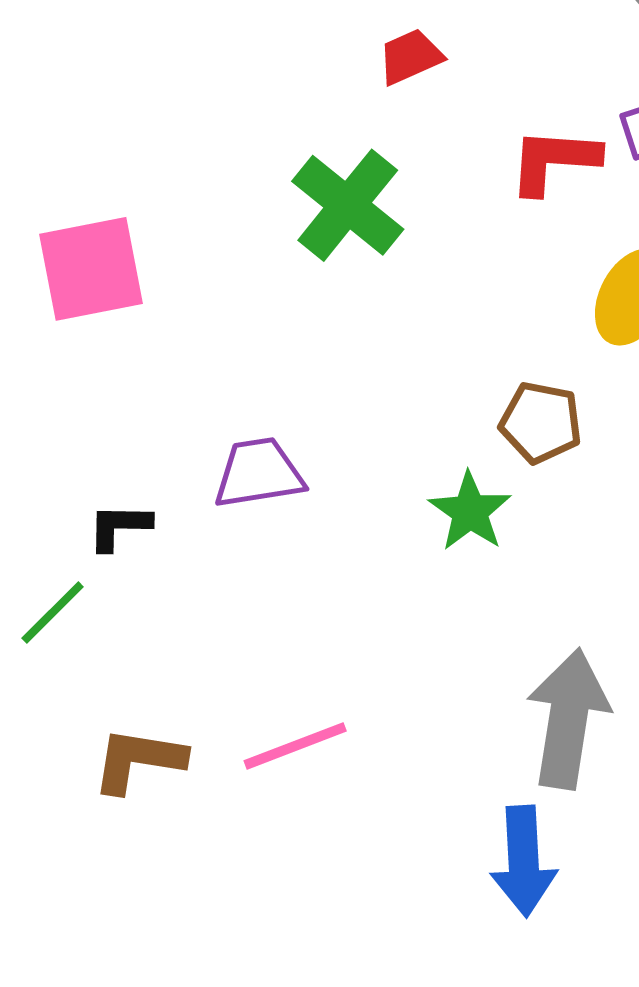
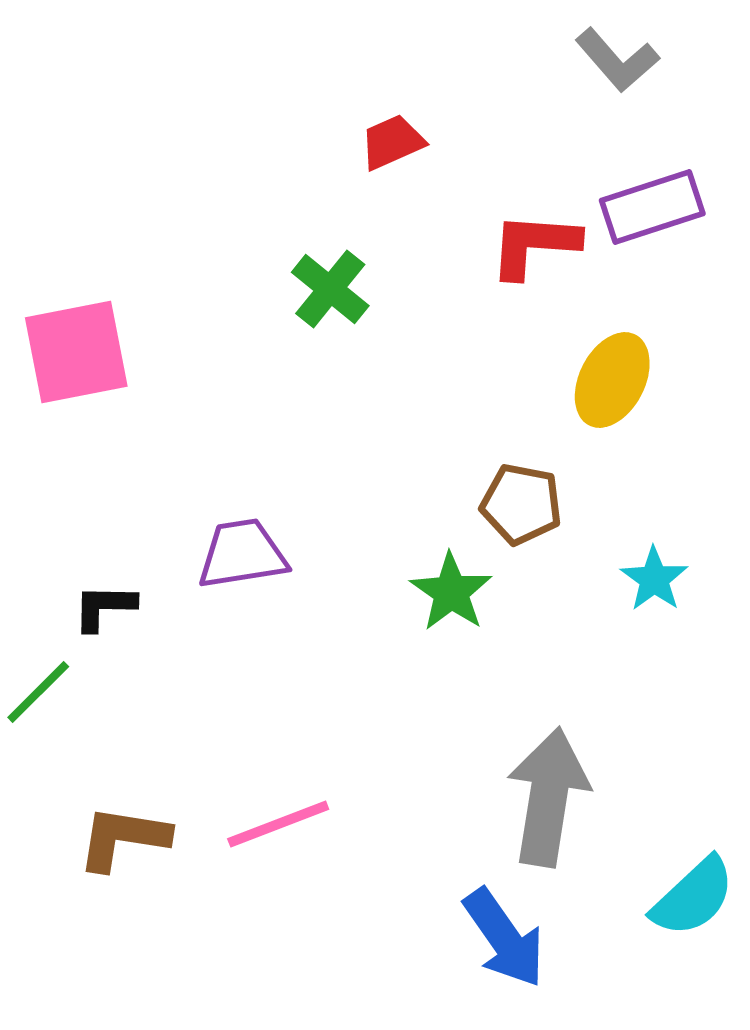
green cross: (348, 205) -> (330, 289), size x0.7
blue arrow: (524, 861) -> (504, 938), turned -32

